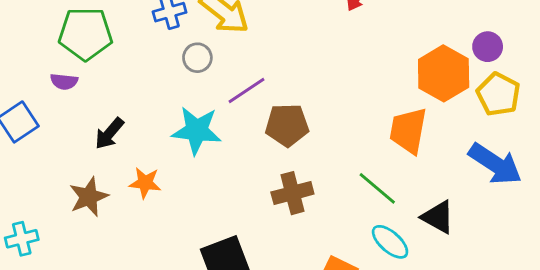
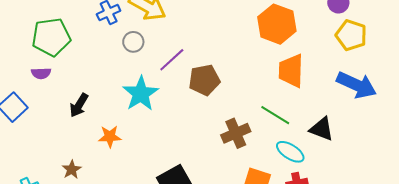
orange hexagon: (444, 73) -> (277, 24), moved
cyan star: (197, 130) -> (141, 94), turned -30
brown cross: (292, 193) -> (236, 133), moved
brown star: (89, 197) -> (72, 170), moved, size x0.7

